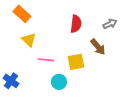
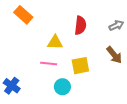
yellow triangle: (29, 40) -> (55, 42), moved, turned -42
brown arrow: (98, 47) -> (114, 55), moved

